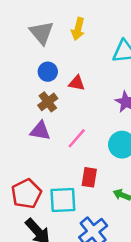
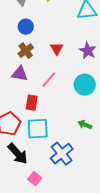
red triangle: (77, 83) -> (57, 49), moved, turned 48
red rectangle: (89, 177) -> (32, 103), moved

